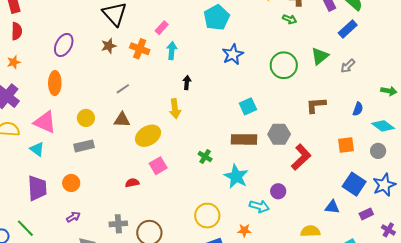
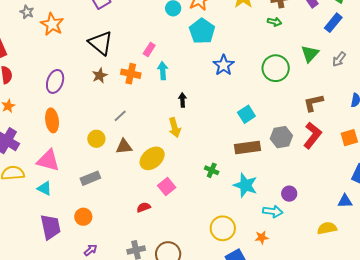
yellow circle: (86, 118) -> (96, 139), moved
red L-shape: (301, 157) -> (312, 135), moved

